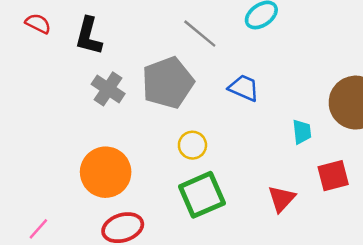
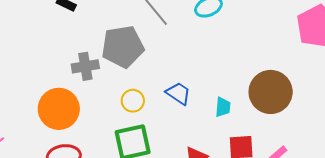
blue trapezoid: (244, 88) -> (178, 93), moved
gray cross: (108, 89) -> (85, 66), moved, turned 36

